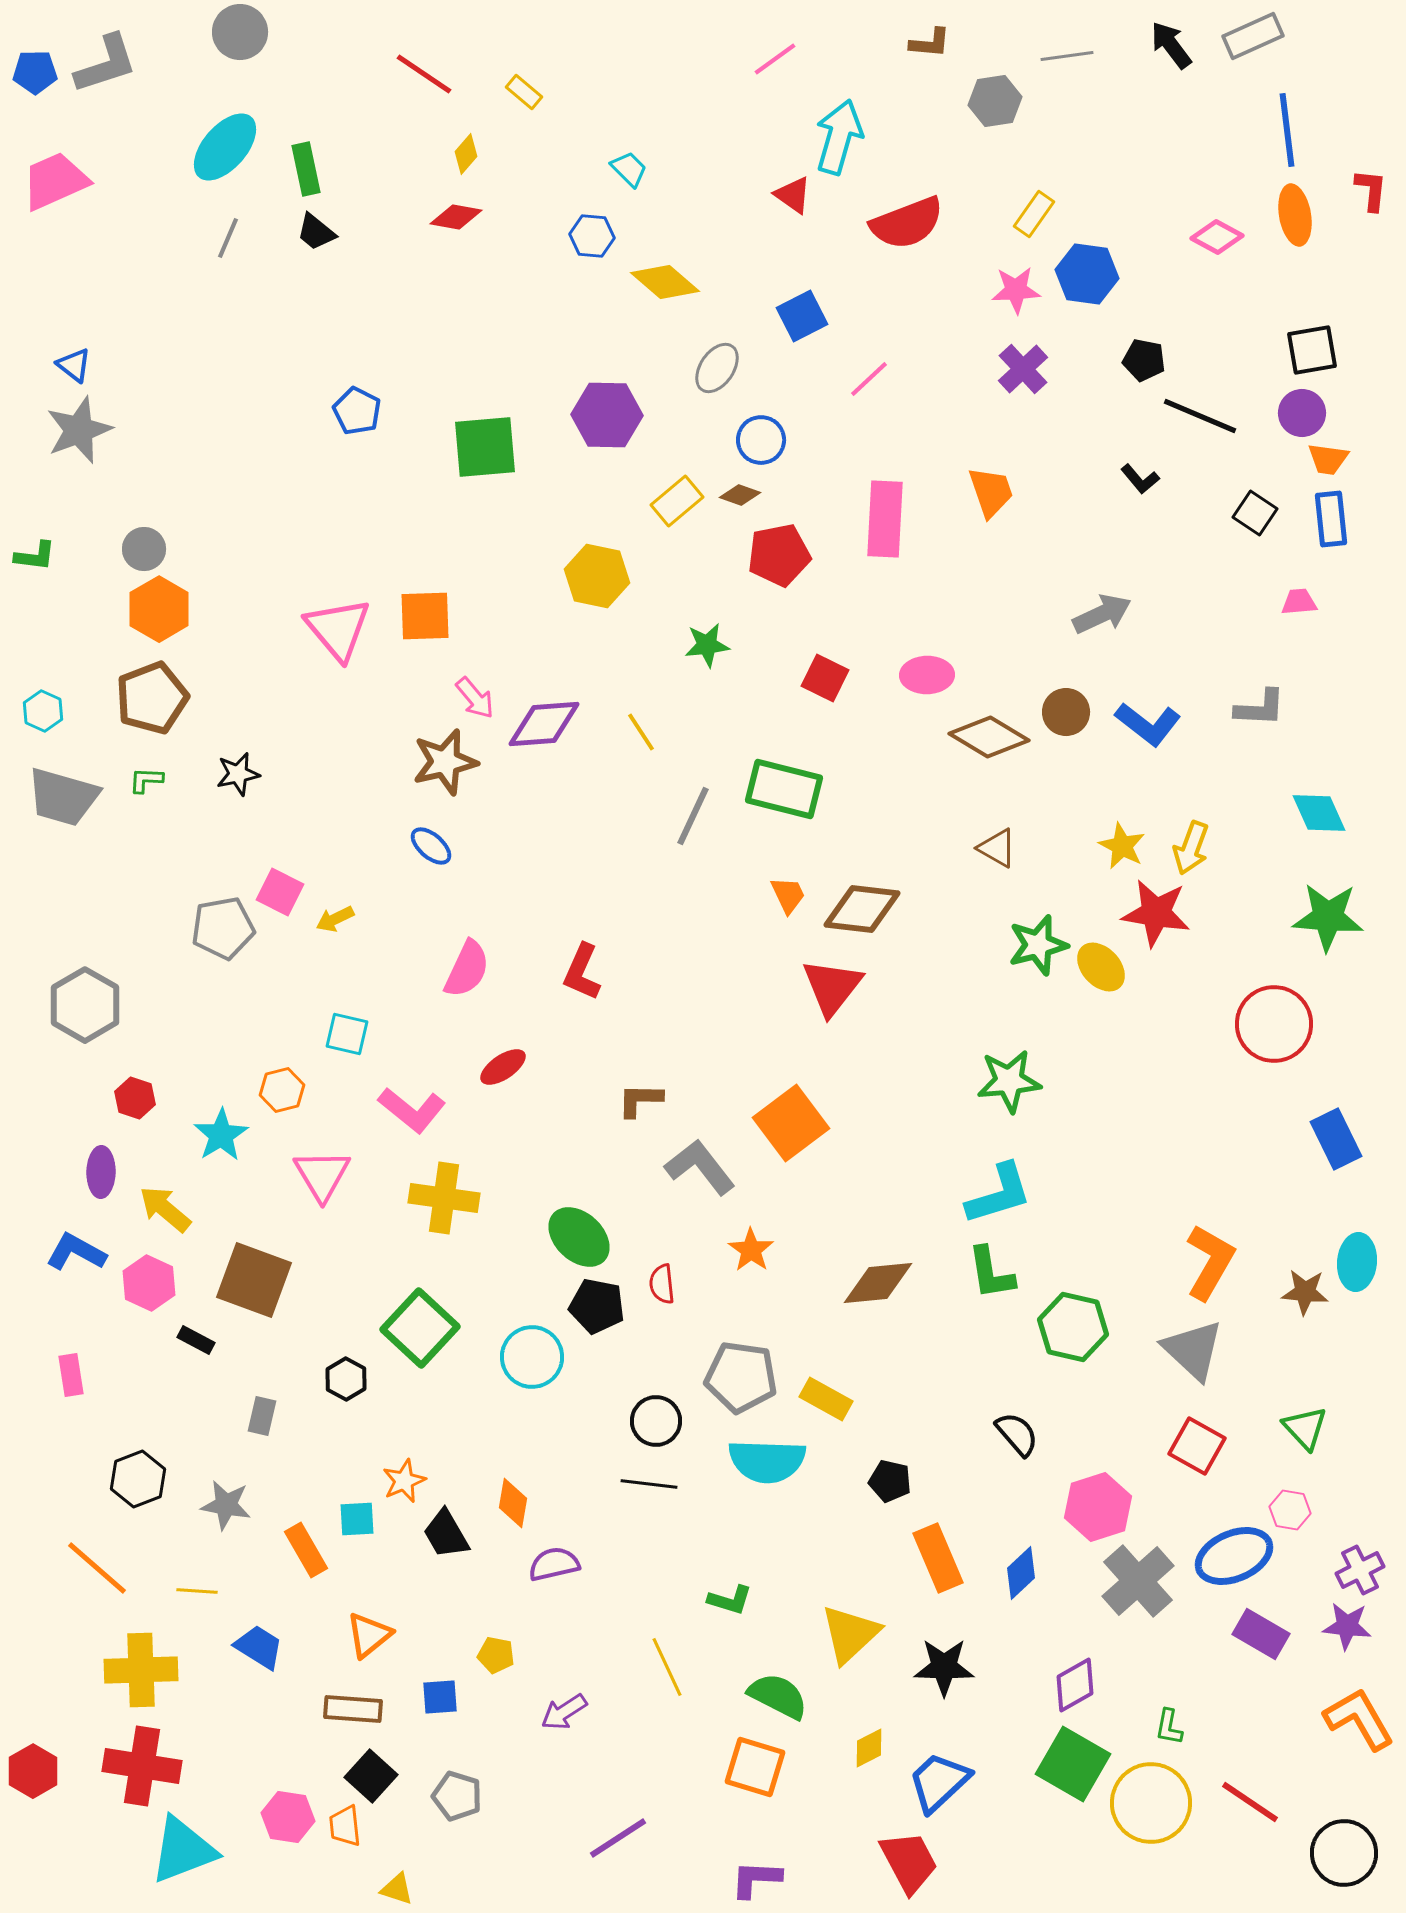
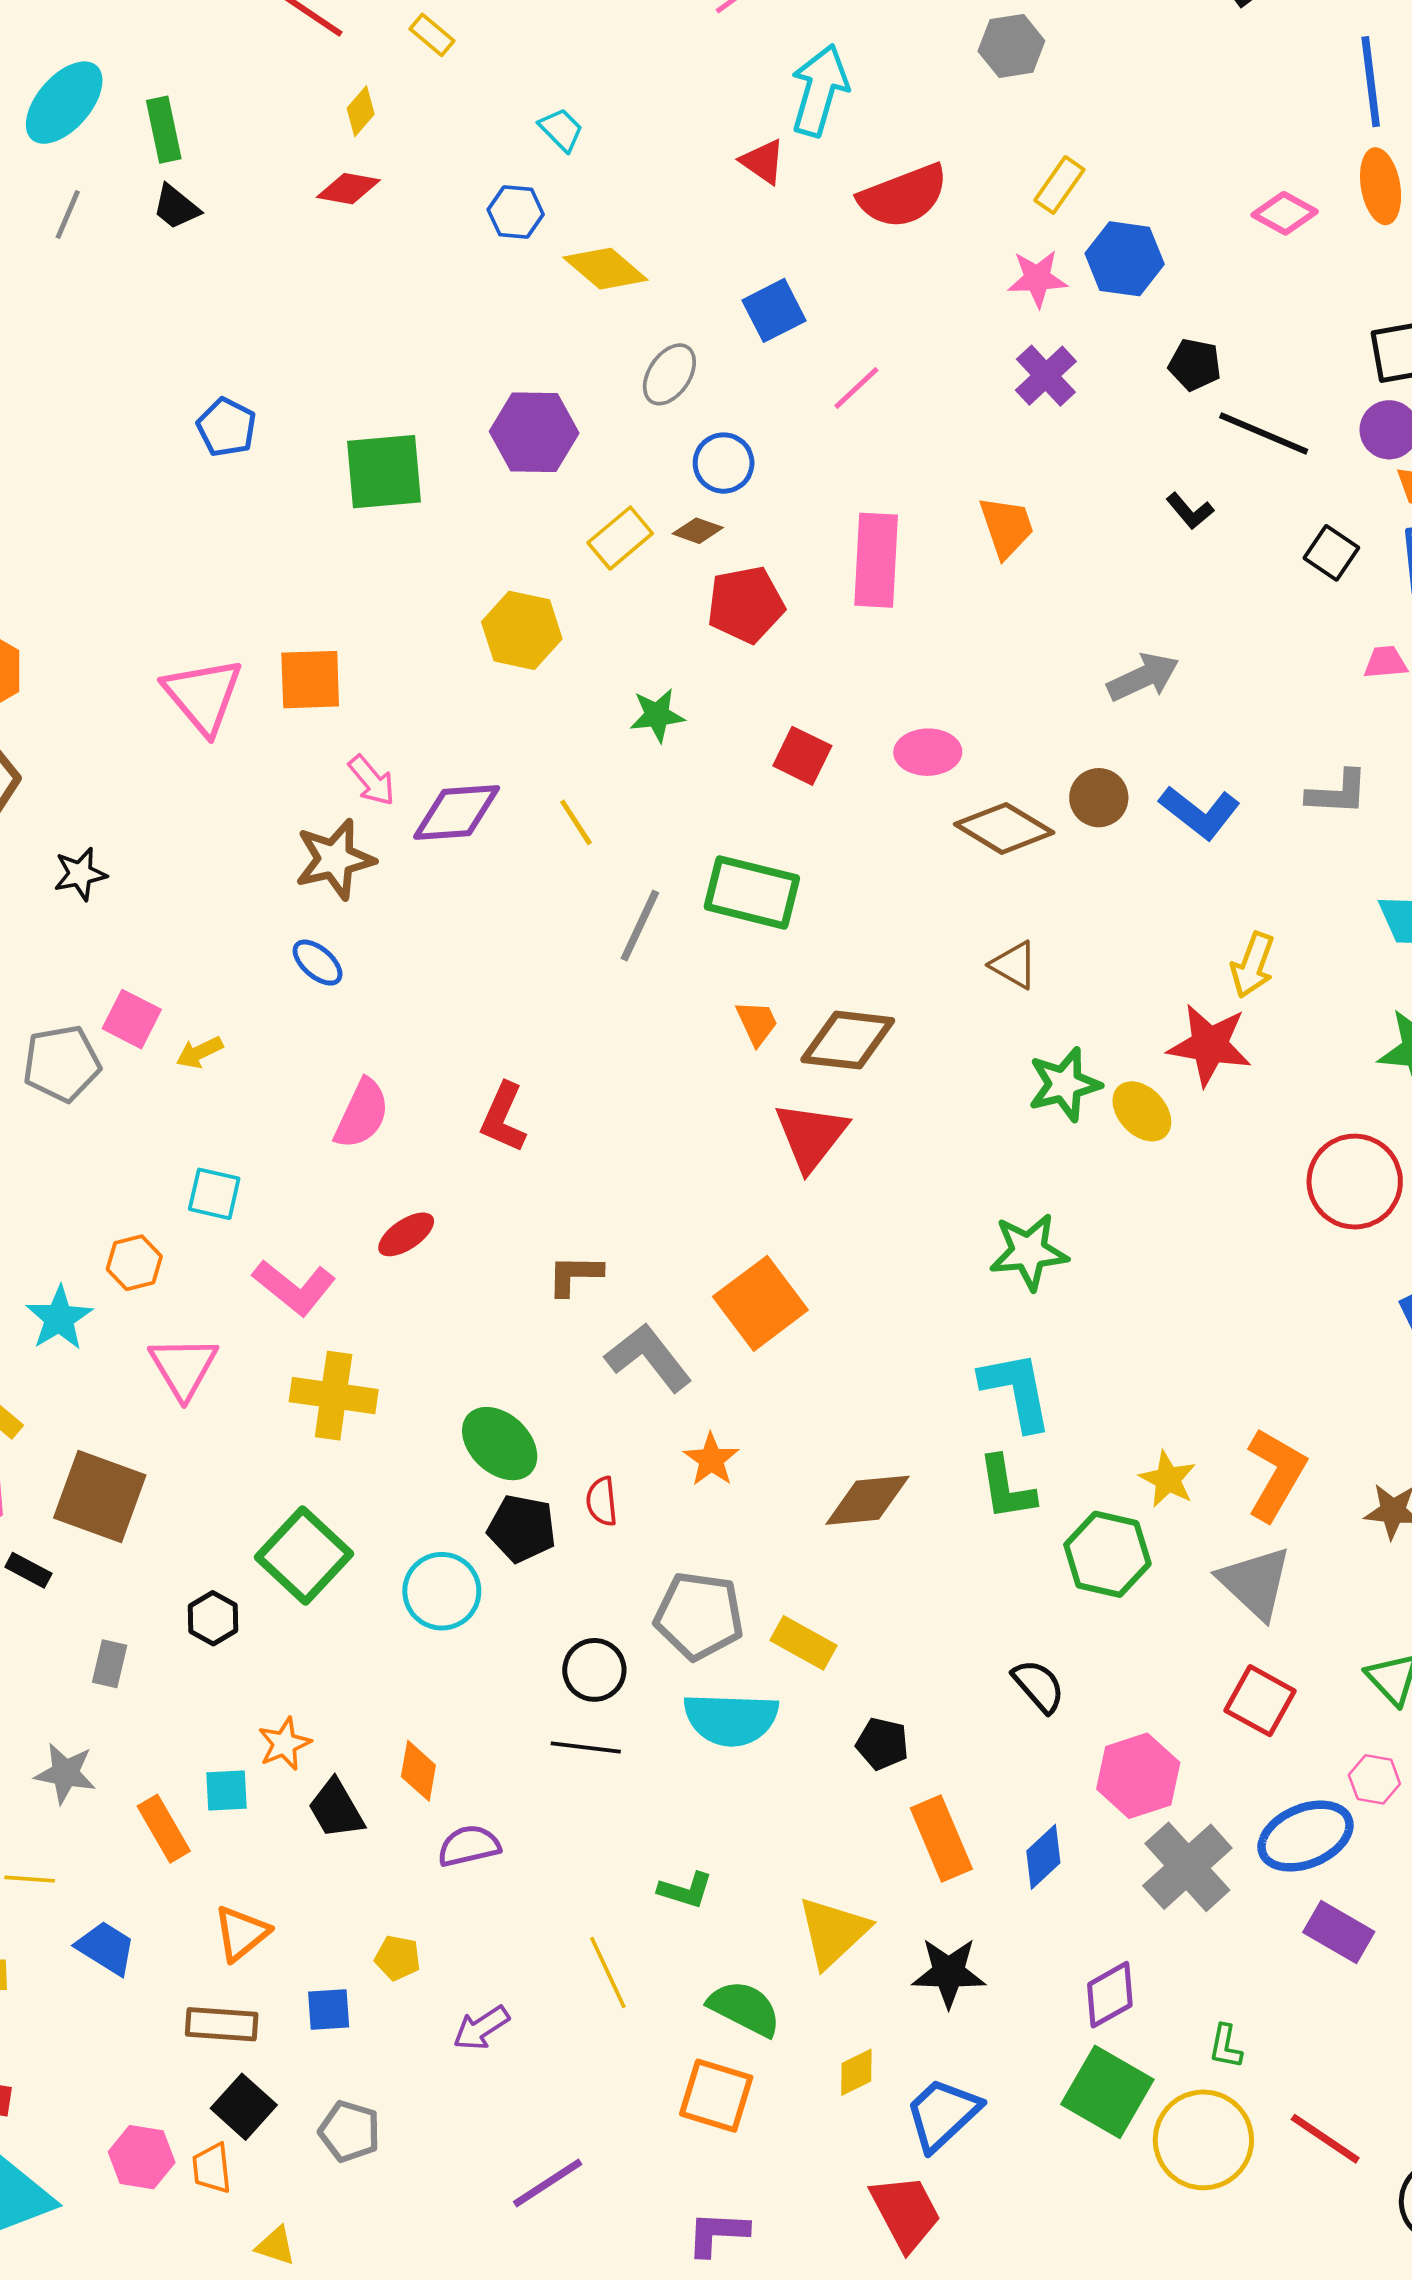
yellow star: (1122, 846) -> (1168, 1479), moved
cyan L-shape: (999, 1194) -> (1016, 1391), turned -84

